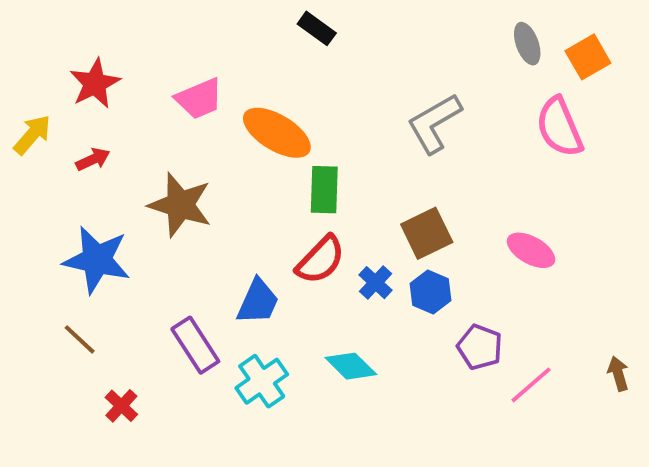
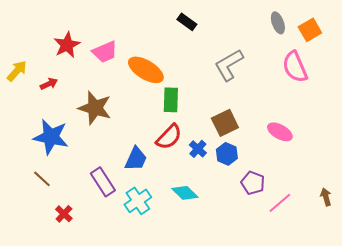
black rectangle: (317, 28) -> (187, 22), moved
red star: (95, 83) -> (67, 45), moved

